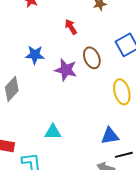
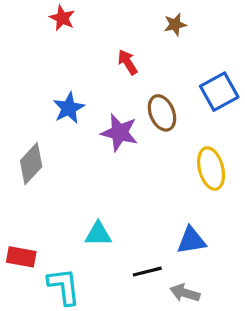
blue star: (35, 55) -> (69, 108), turned -30
black line: (124, 155) -> (147, 272), moved

